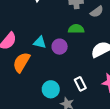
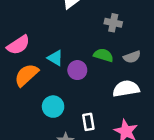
gray semicircle: (97, 12) -> (132, 57), moved
cyan circle: (51, 89) -> (53, 107), moved

